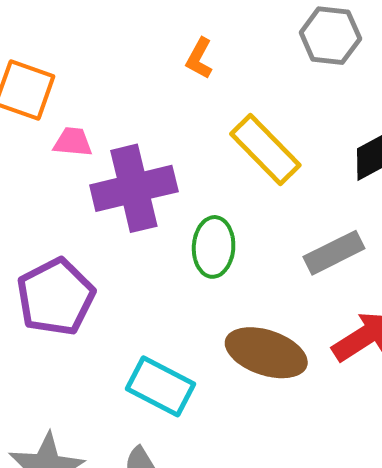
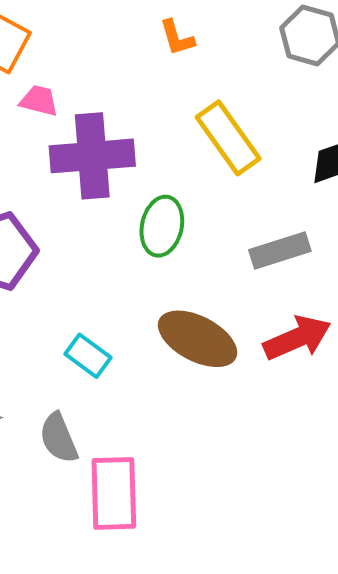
orange L-shape: (199, 58) -> (177, 38), turned -54
cyan rectangle: (161, 386) -> (88, 356), size x0.7

